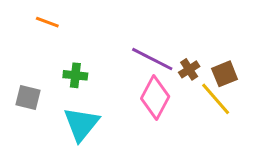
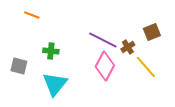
brown square: (225, 74) -> (152, 32), moved

